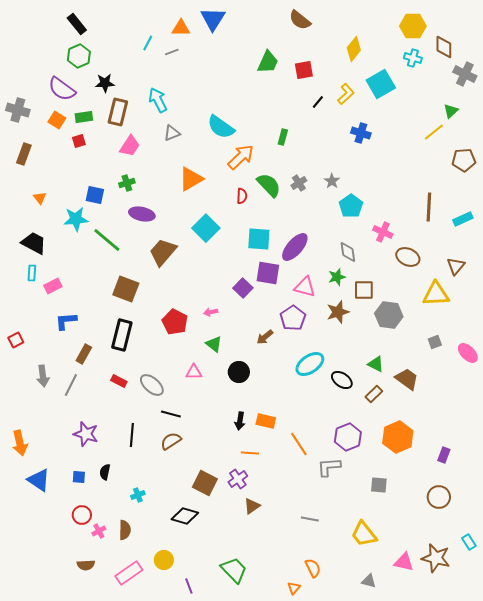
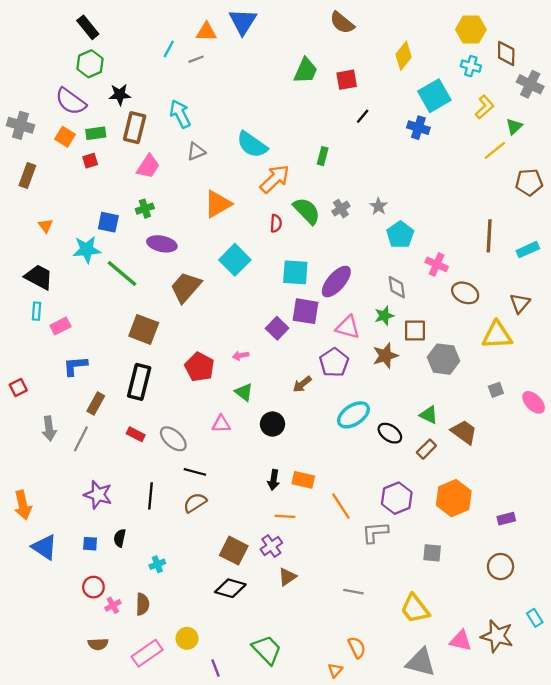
yellow L-shape: (346, 94) -> (485, 107), moved
blue cross: (361, 133) -> (418, 128), moved
purple rectangle: (444, 455) -> (506, 519), turned 56
black diamond: (185, 516) -> (230, 588), moved
gray triangle: (369, 581) -> (421, 662), size x1.8

